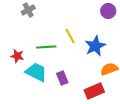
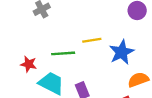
yellow line: (70, 36) -> (92, 40), turned -70

